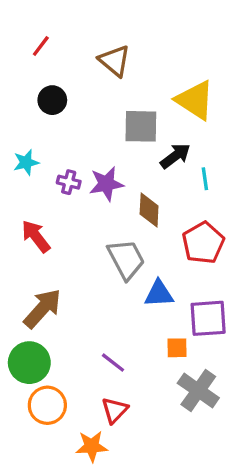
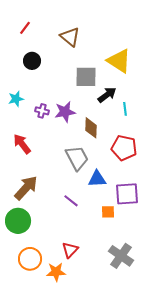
red pentagon: (203, 243) -> (124, 148), turned -30
purple line: (113, 363) -> (71, 201), moved
gray cross: (198, 391) -> (121, 256), moved
orange circle: (47, 405) -> (30, 259), moved

